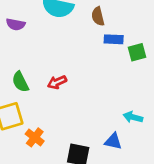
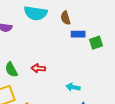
red arrow: (57, 82) -> (38, 68), turned 32
cyan arrow: (133, 117) -> (73, 87), moved

